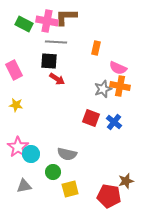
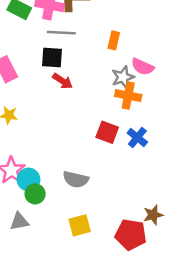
orange cross: (120, 86) -> (128, 96), moved
gray star: (103, 89) -> (123, 77), moved
green circle: (53, 172) -> (35, 194), moved

